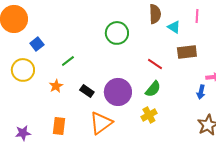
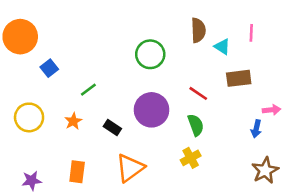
yellow circle: (23, 70) -> (29, 117), moved
green semicircle: (153, 89) -> (196, 125), turned -60
purple circle: (118, 92) -> (152, 110), moved

